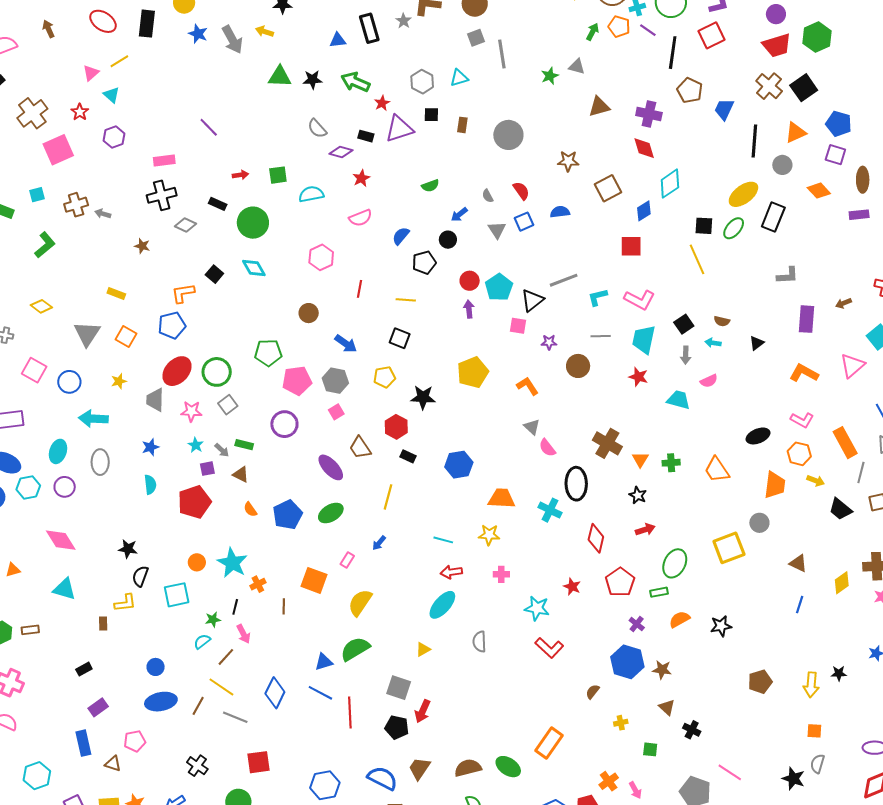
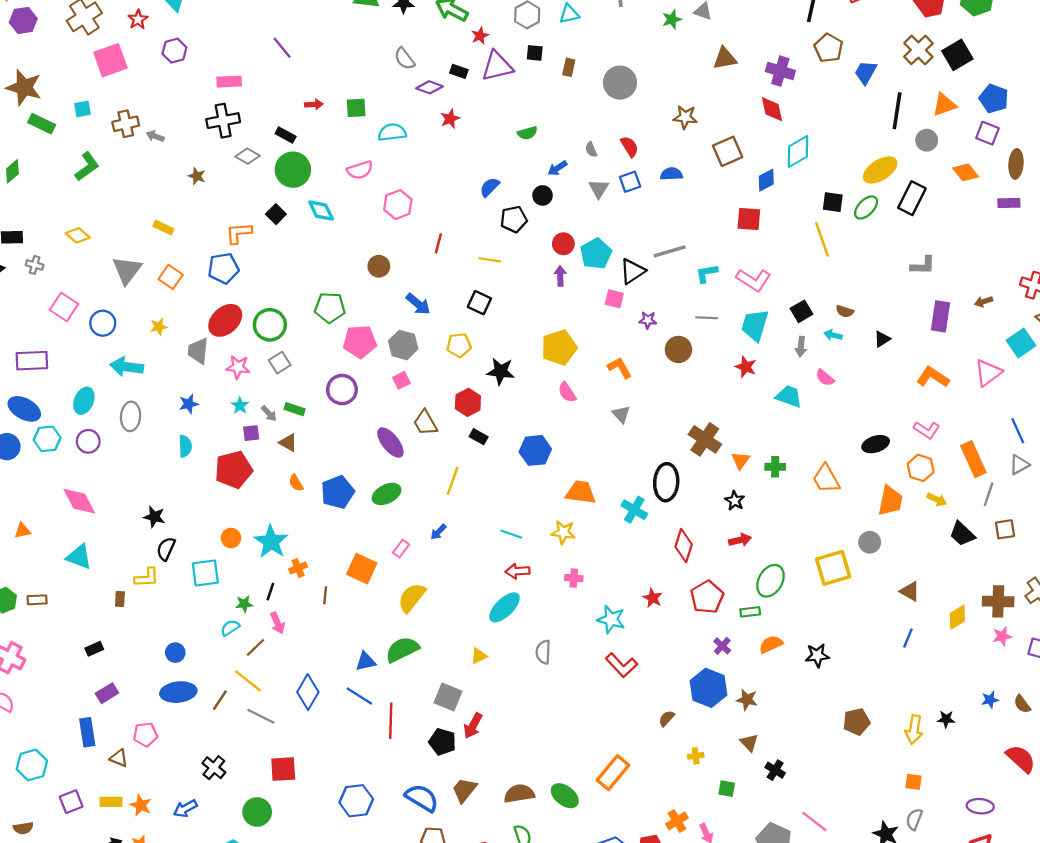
pink semicircle: (360, 218) -> (360, 170), moved
green circle: (253, 223) -> (293, 170), moved
pink semicircle: (709, 381) -> (825, 378), turned 60
pink semicircle: (547, 448) -> (567, 392), moved

